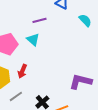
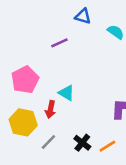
cyan triangle: (33, 40) -> (66, 93), moved

